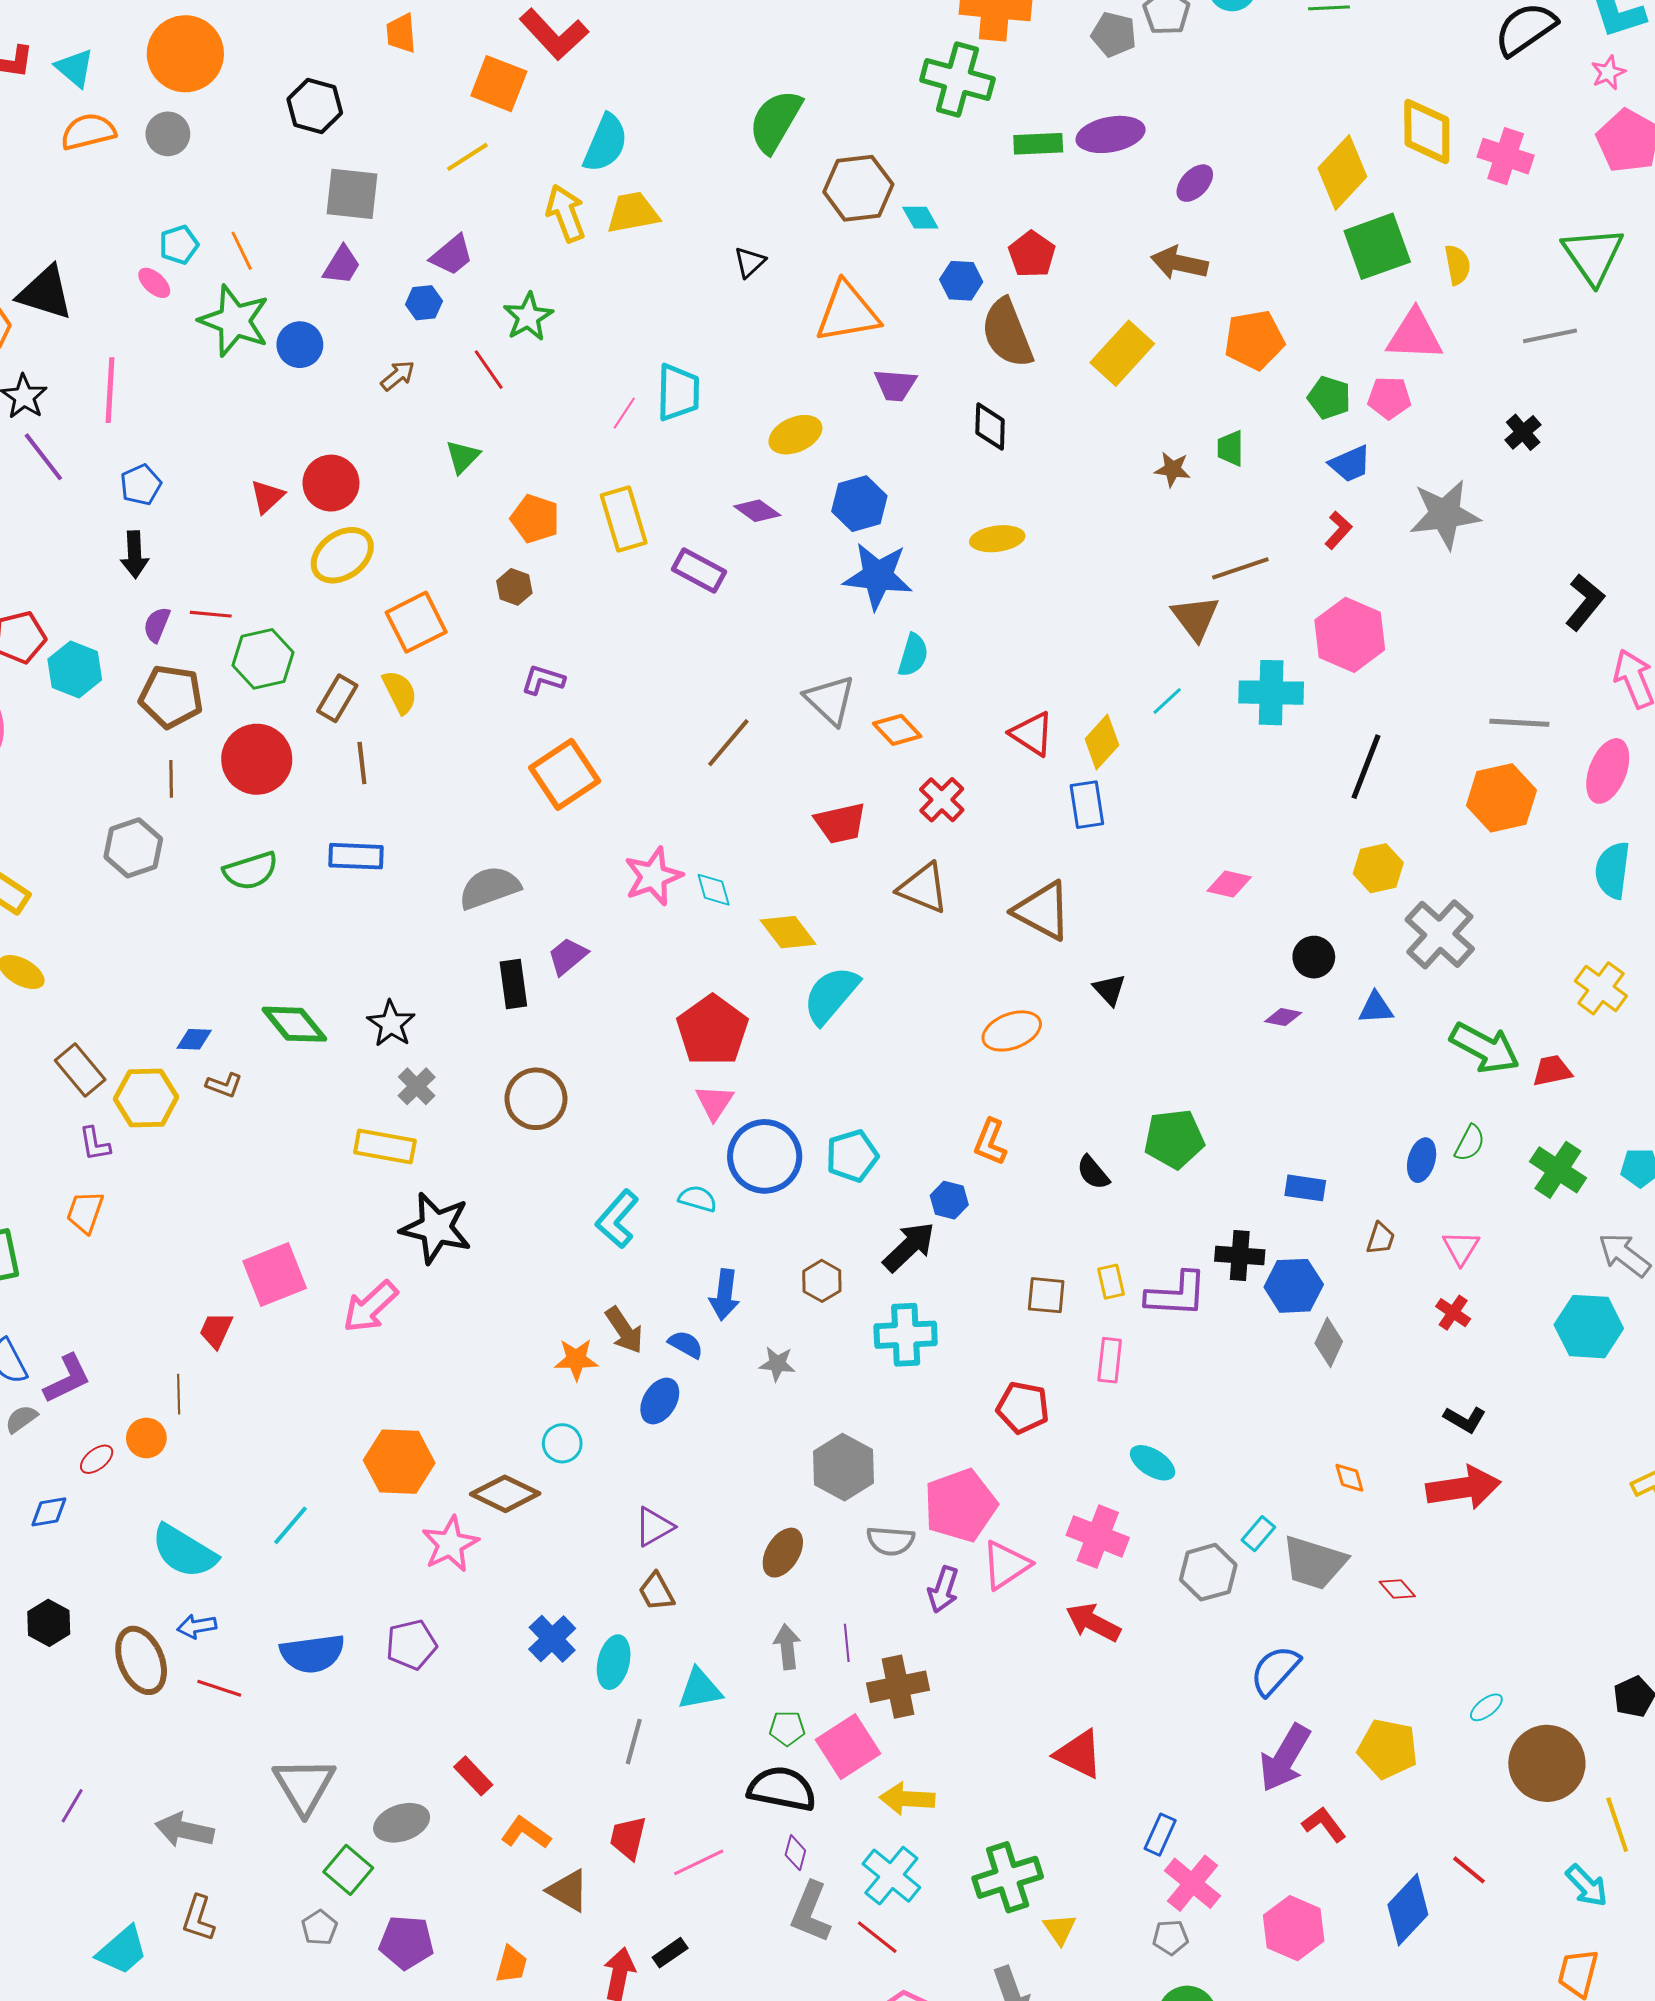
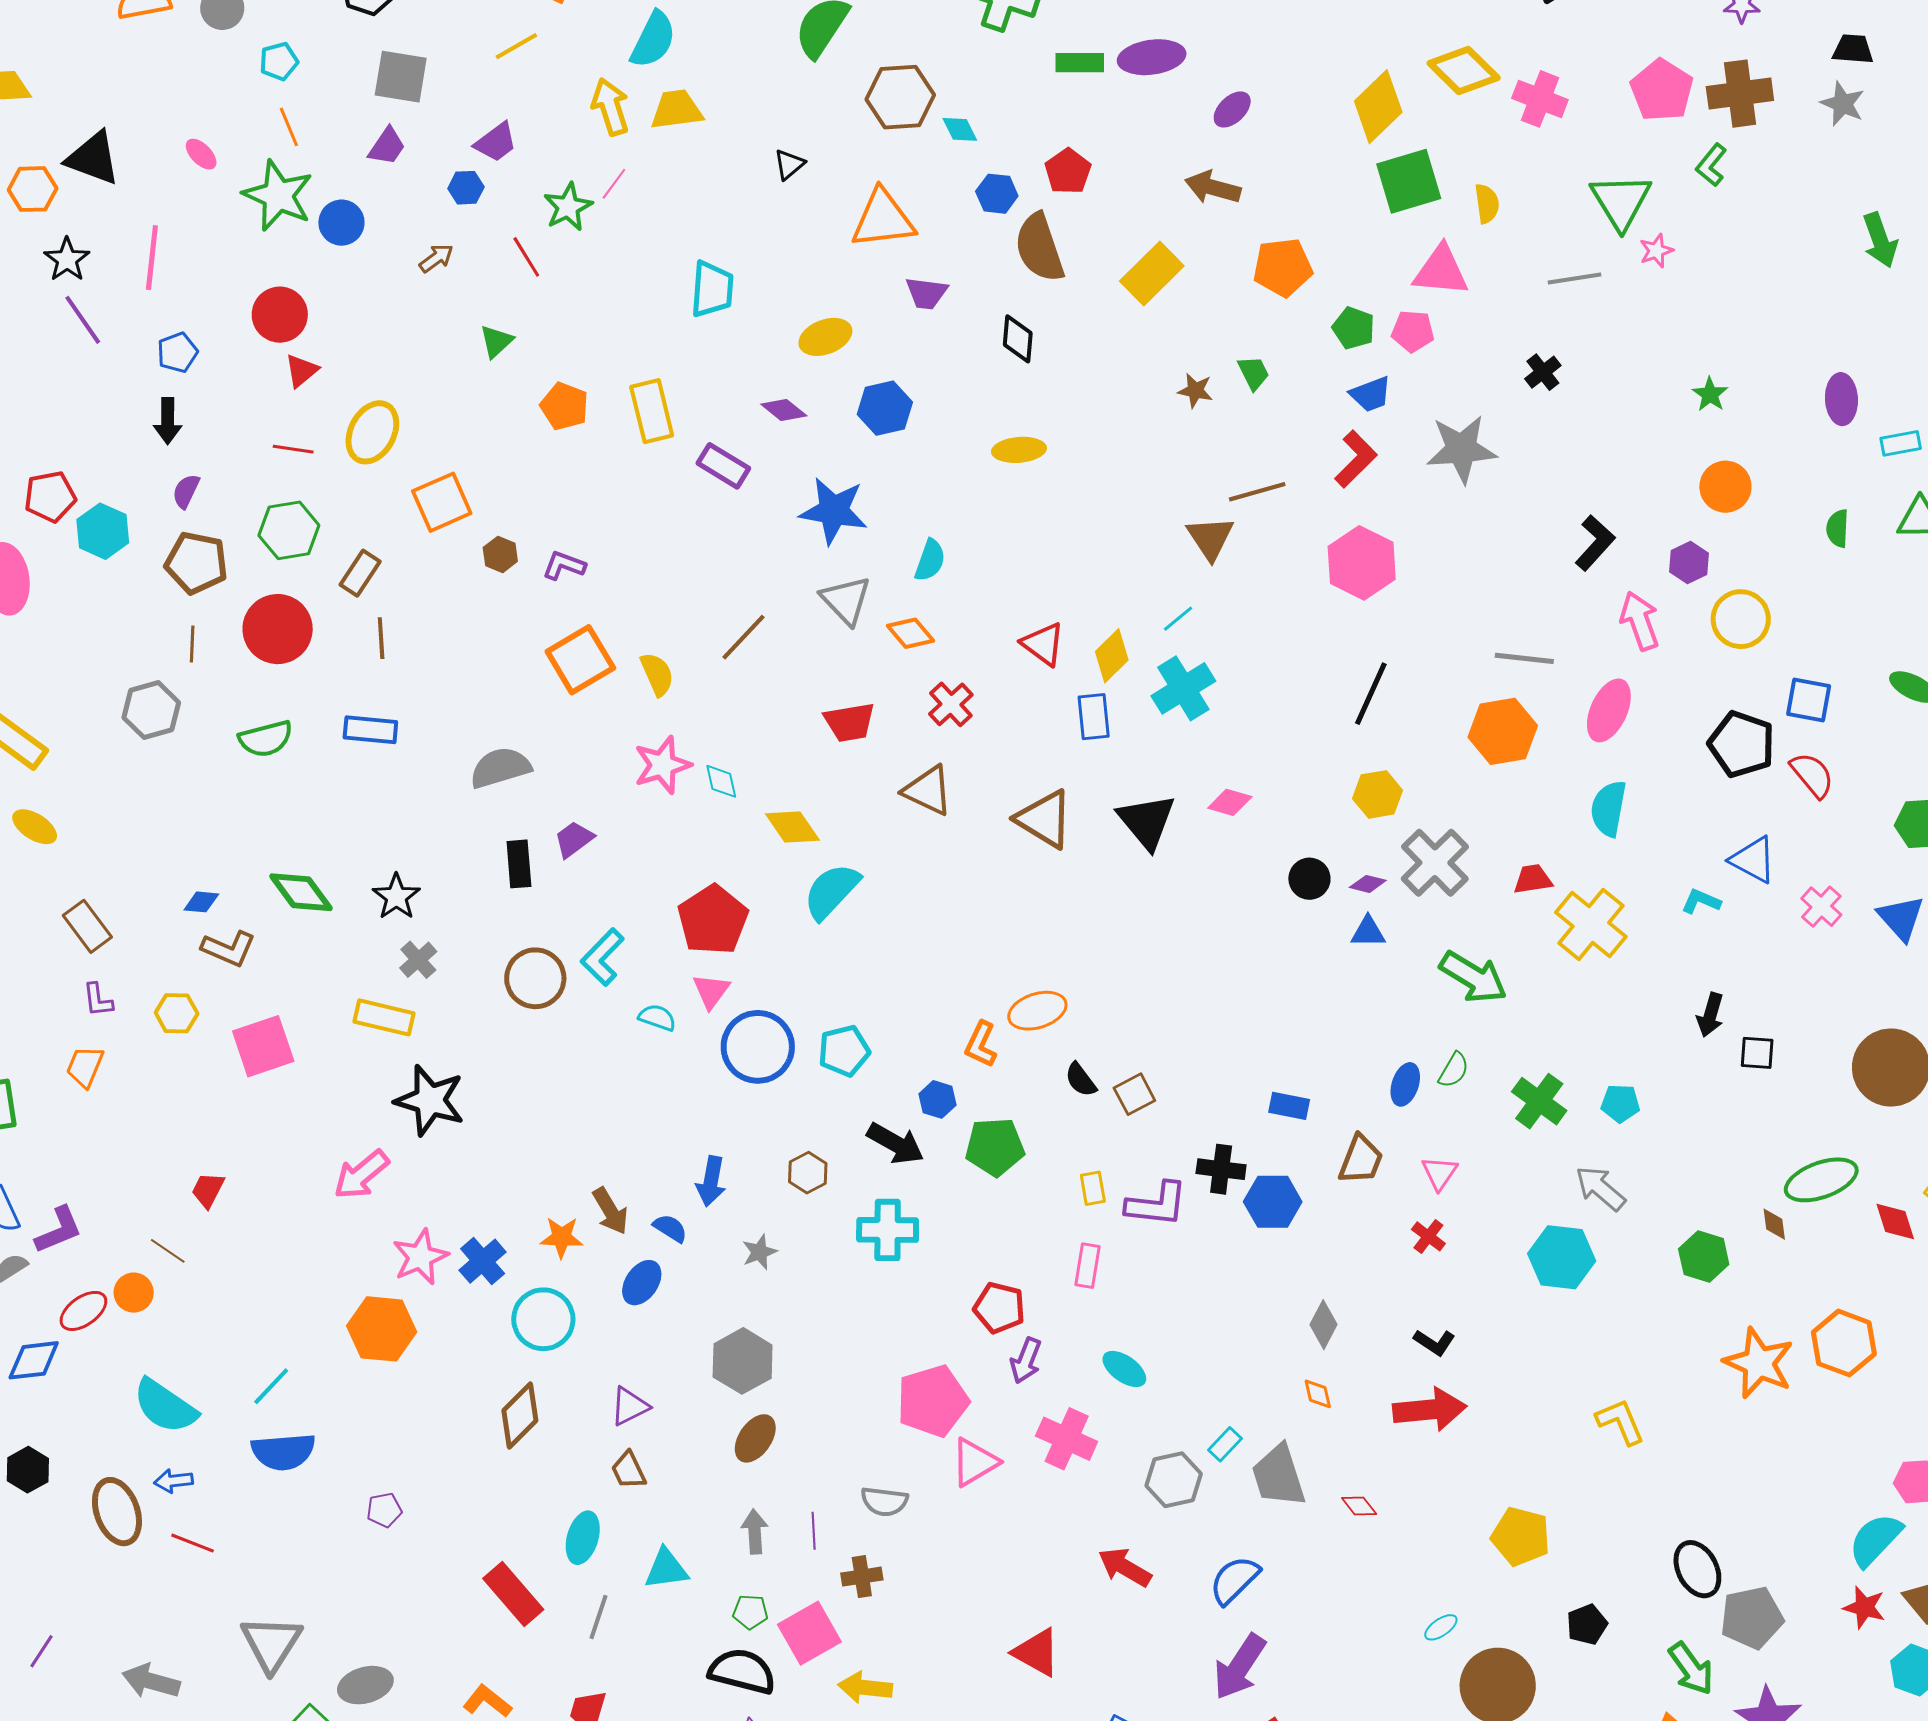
pink star: (1608, 73) -> (1656, 251), moved
yellow diamond: (1427, 131) -> (1464, 71), turned -48
cyan pentagon: (179, 245) -> (279, 61), moved
pink line: (624, 413) -> (614, 184), moved
green trapezoid: (1230, 448) -> (1254, 373), turned 150
red circle: (331, 483) -> (280, 315), moved
red L-shape: (1338, 530) -> (1356, 459), size x1.5
yellow ellipse: (342, 555) -> (372, 432), turned -30
blue star: (878, 576) -> (834, 511), moved
brown hexagon: (514, 587) -> (500, 554), moved
red line: (211, 614) -> (293, 449), moved
yellow semicircle: (400, 692) -> (657, 674), moved
cyan cross: (1271, 693) -> (1183, 688), moved, turned -36
yellow cross: (1601, 988) -> (1591, 924), size x1.4
black triangle: (1109, 990) -> (1147, 821), moved, size x1.8
purple diamond: (1283, 1017) -> (1368, 884), moved
orange ellipse: (1012, 1031) -> (1037, 1011), moved
red trapezoid: (1552, 1071) -> (1533, 879), moved
brown L-shape: (224, 1085) -> (229, 949), size x1.5
yellow hexagon: (146, 1098) -> (177, 1013), moved, size x0.7
green pentagon: (1174, 1139) -> (995, 1147), moved
cyan semicircle: (698, 1199) -> (657, 1018), moved
cyan L-shape: (617, 1219) -> (602, 957), moved
brown trapezoid: (1381, 1238) -> (1361, 1160), size x1.6
black arrow: (909, 1247) -> (895, 1143), turned 70
pink square: (275, 1275) -> (263, 1046), moved
brown square: (1046, 1295) -> (1134, 1094), moved, turned -36
gray diamond: (1329, 1342) -> (1323, 1325), moved
gray star: (777, 1364) -> (759, 1252), turned -30
brown line: (179, 1394) -> (168, 1251), turned -57
cyan circle: (562, 1443) -> (543, 1319), size x1.6
red ellipse: (97, 1459) -> (83, 1311), size x1.4
gray hexagon: (844, 1467) -> (743, 1361), moved
brown diamond: (505, 1494) -> (520, 1415), moved, turned -74
blue diamond: (49, 1512) -> (34, 1360), size x1.4
gray semicircle: (891, 1541) -> (884, 1501), moved
pink star: (450, 1544) -> (420, 1257), moved
gray trapezoid: (1314, 1563) -> (1279, 1476), turned 52
purple arrow: (943, 1590) -> (1026, 1361), moved
red arrow: (1093, 1622) -> (1125, 1567), moved
blue cross: (552, 1639) -> (483, 1261), moved
purple pentagon: (411, 1645) -> (384, 1510), size x0.7
blue semicircle: (312, 1653) -> (283, 1452), moved
brown cross: (898, 1687) -> (862, 1577), size x0.7
yellow pentagon: (1388, 1749) -> (1521, 1536), moved
red rectangle: (473, 1776) -> (513, 1594), moved, size x1.6

